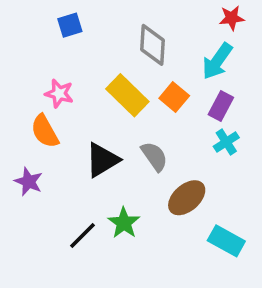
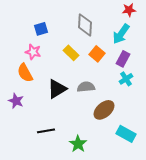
blue square: (70, 25) -> (41, 29), moved
yellow rectangle: (127, 95) -> (71, 53), size x0.7
gray semicircle: (154, 156) -> (86, 87), turned -60
green star: (124, 223) -> (78, 144), moved
black line: (82, 235) -> (46, 131), turned 36

